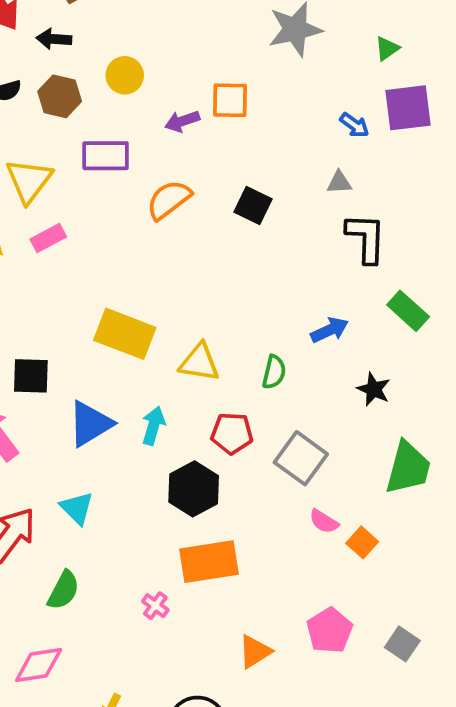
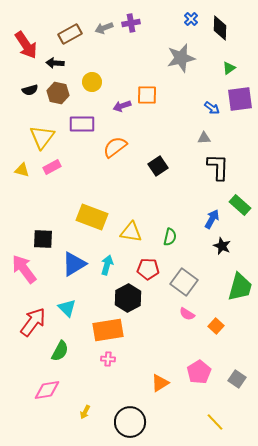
black square: (253, 205) -> (158, 166), moved, turned 30
blue arrow: (330, 330) -> (212, 219), moved, turned -36
pink semicircle: (324, 521) -> (187, 314), moved
orange rectangle: (209, 562) -> (108, 330), moved
pink cross: (155, 606) -> (108, 359), turned -32

